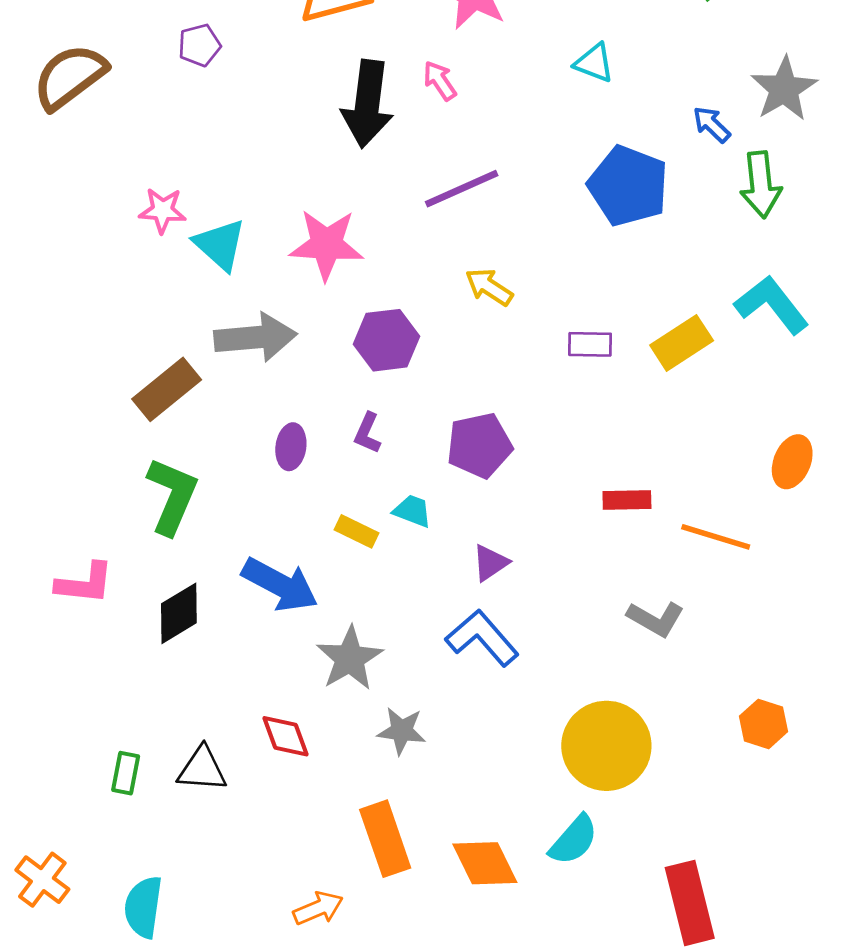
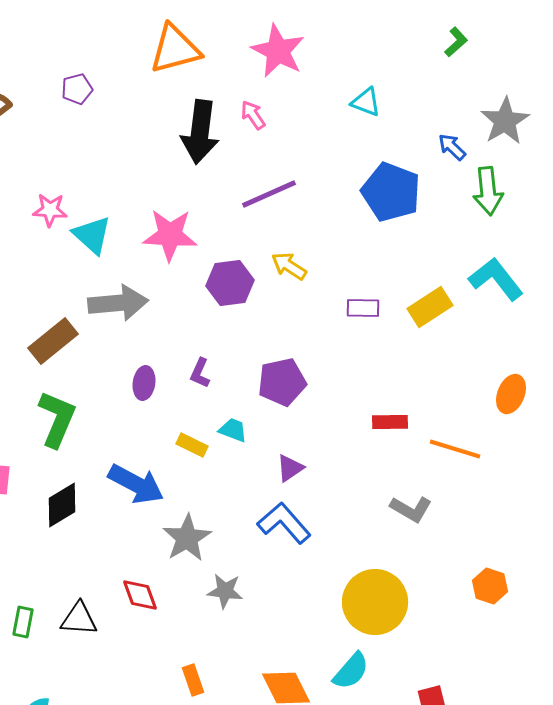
purple hexagon: (387, 340) -> (230, 283), moved
orange rectangle: (385, 839) -> (193, 680), moved, size x0.6

